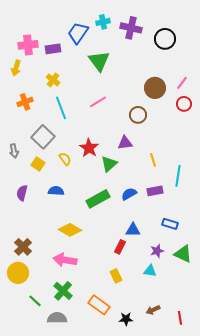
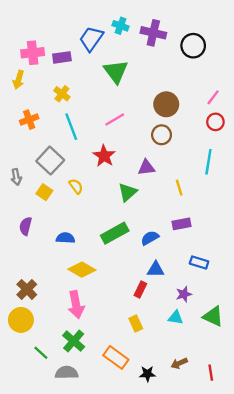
cyan cross: (103, 22) -> (121, 26), turned 32
brown circle: (155, 88) -> (166, 104), moved
red star: (89, 148) -> (104, 156), moved
cyan line: (178, 176) -> (208, 162), moved
blue semicircle: (56, 191) -> (65, 238), moved
blue semicircle: (129, 194) -> (150, 238), moved
green triangle: (183, 254) -> (213, 316), moved
pink arrow: (65, 260) -> (76, 305), turned -110

